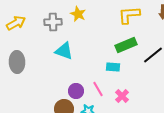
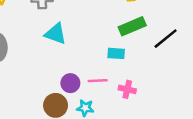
pink line: (98, 89) -> (98, 81), turned -63
pink cross: (122, 96) -> (127, 89), turned -32

